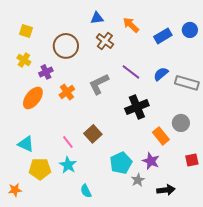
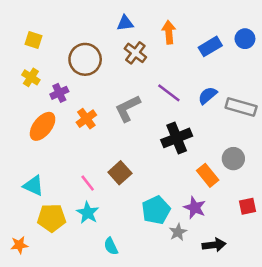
orange arrow: (131, 25) -> (169, 32), turned 42

